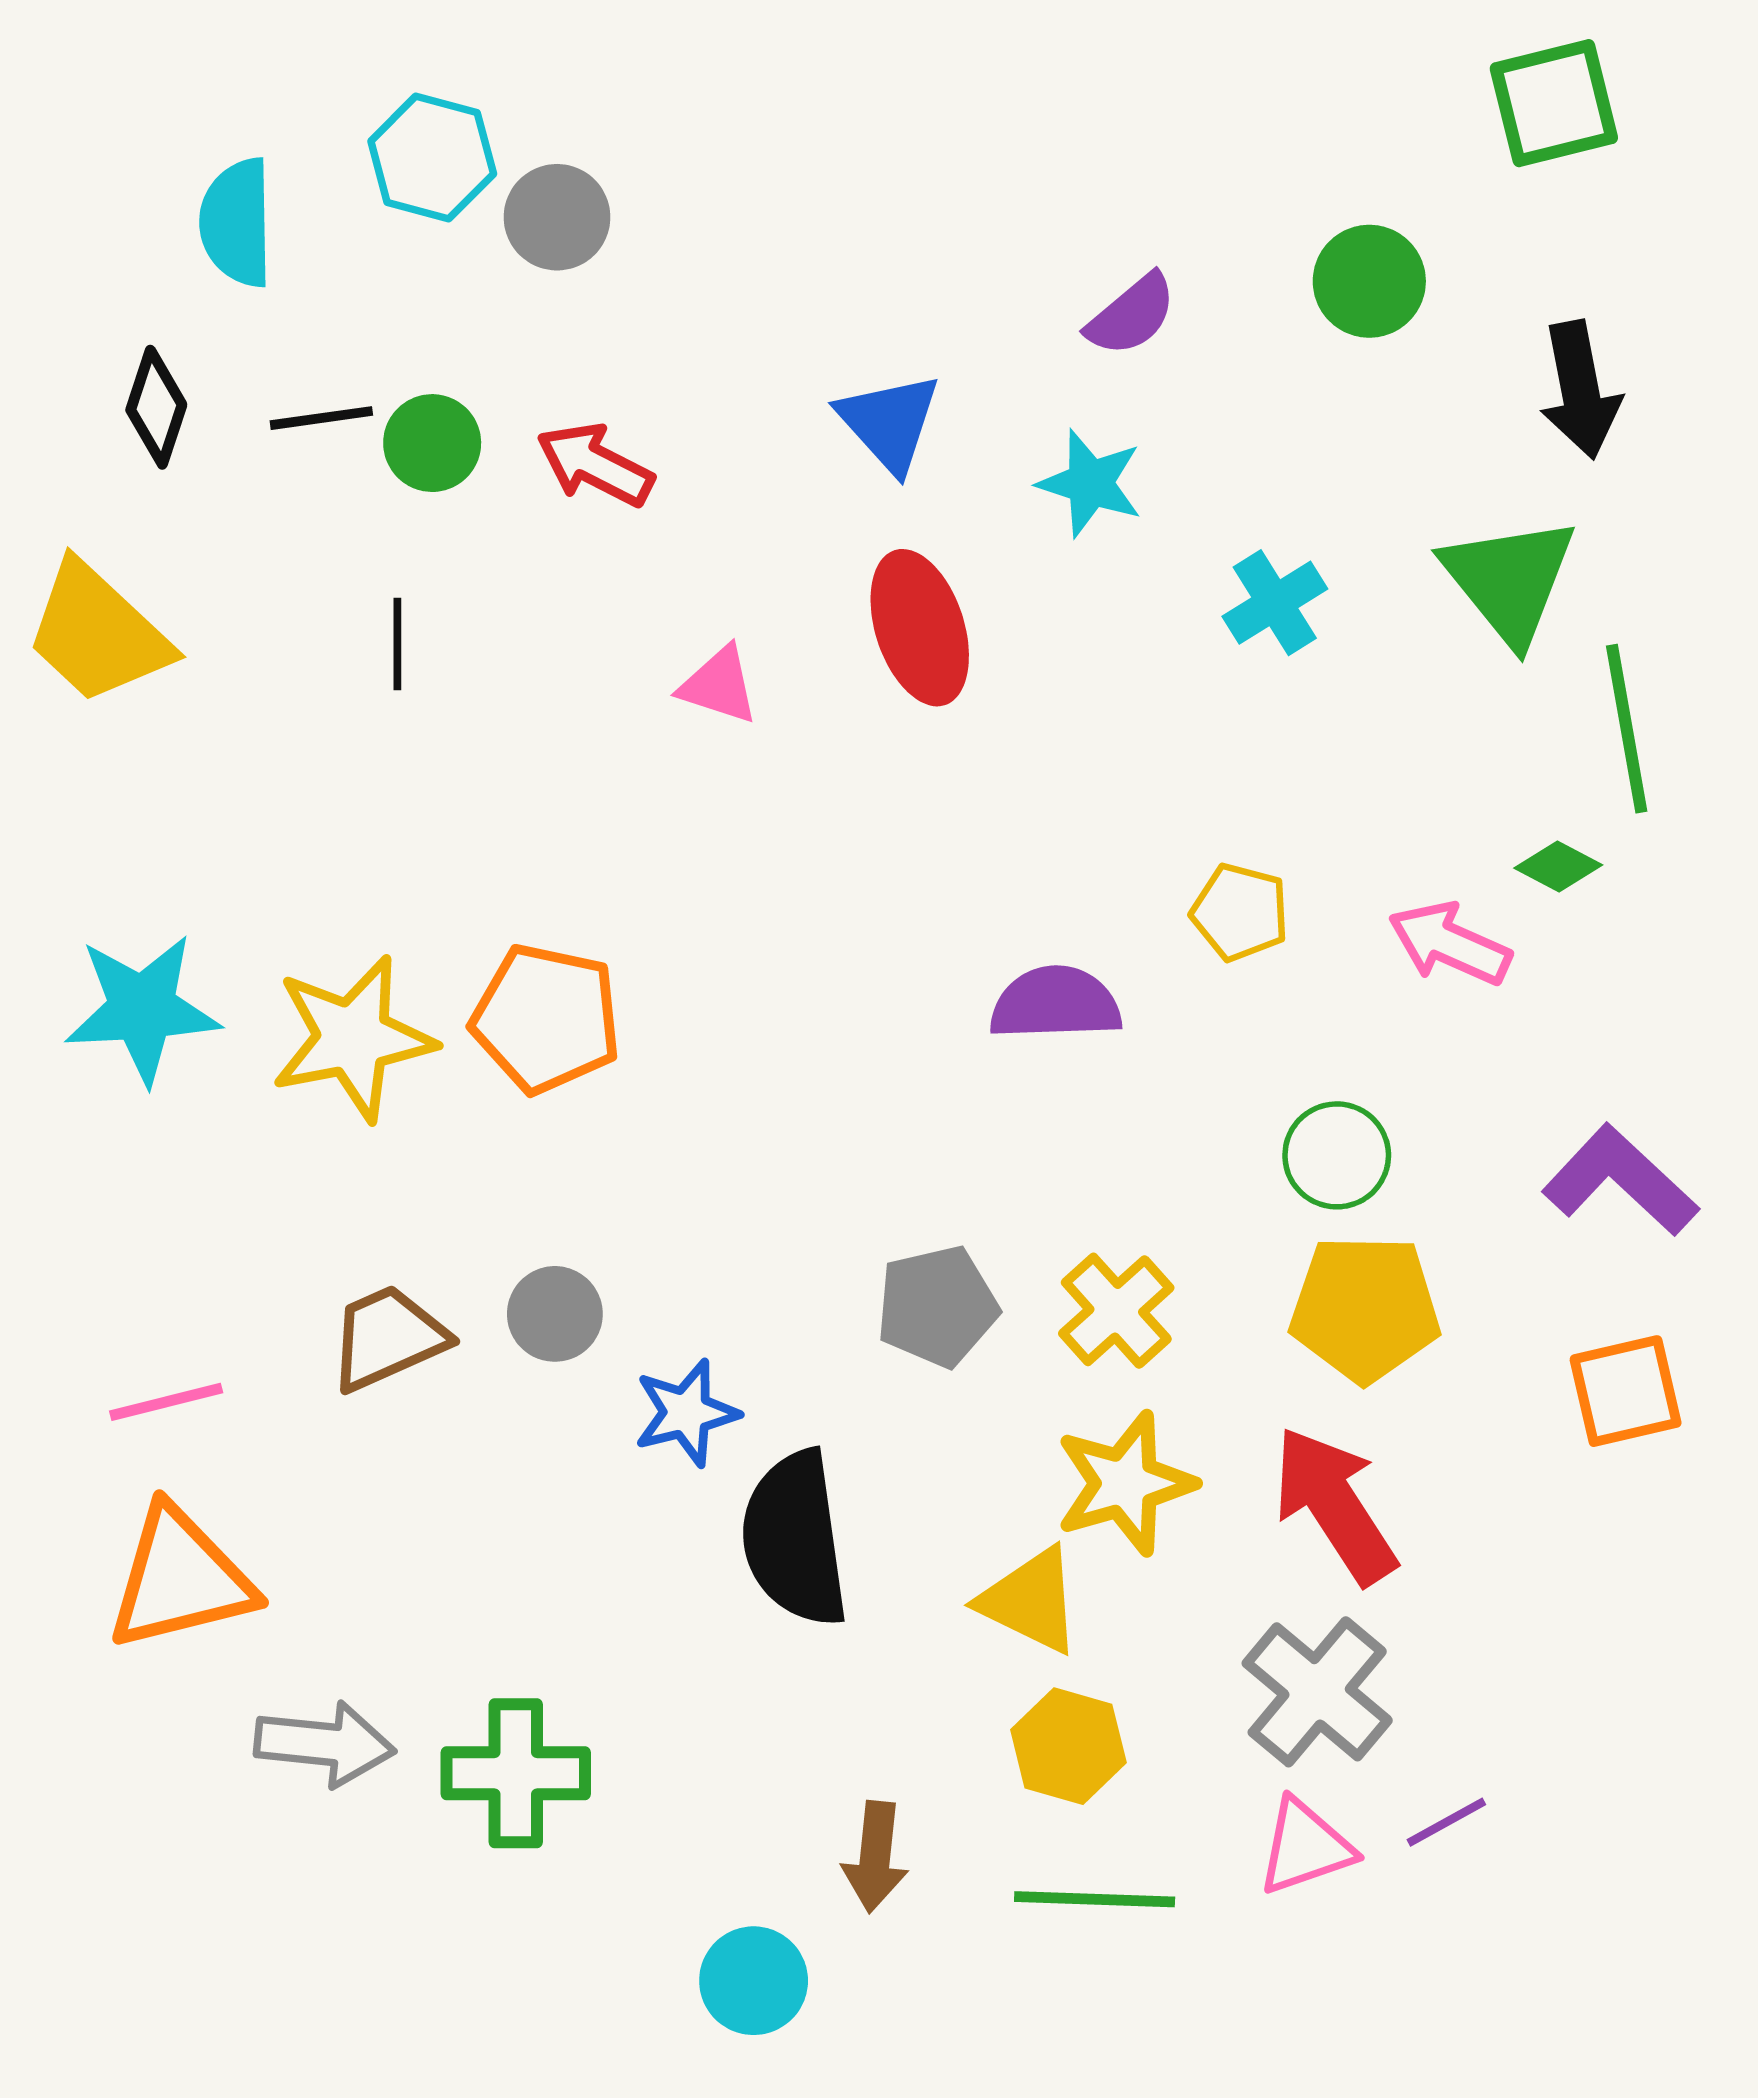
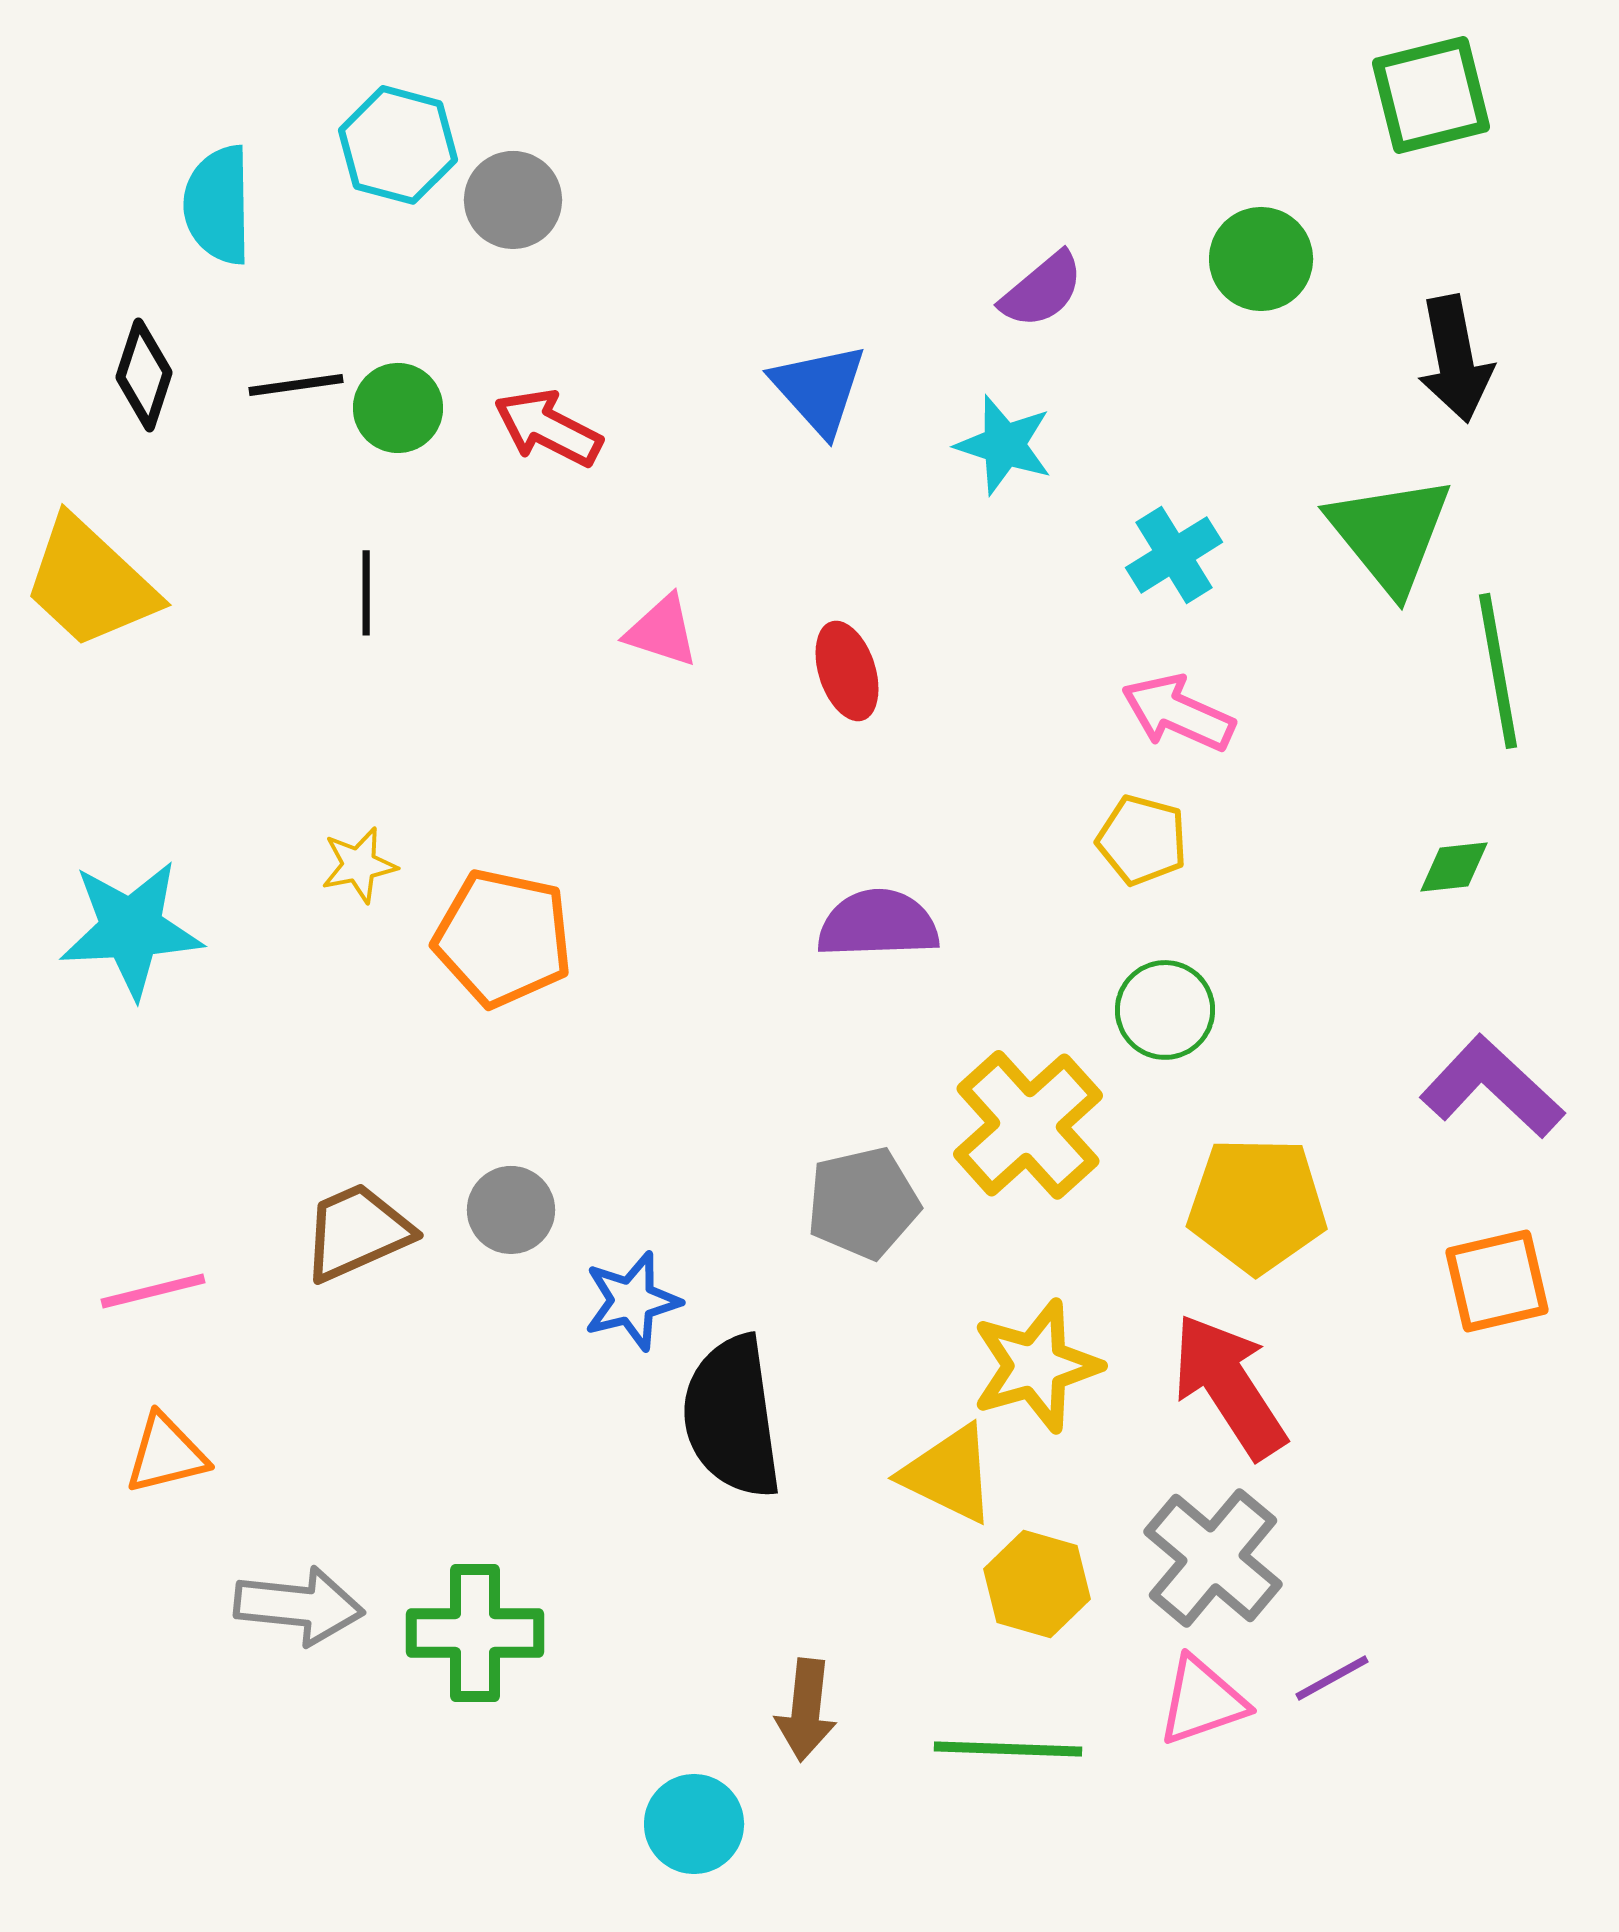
red ellipse: (920, 628) -> (847, 671), moved, size x0.7
green diamond: (1558, 867) -> (1454, 867), moved, turned -34
pink arrow: (1450, 944) -> (1178, 713), moved
purple semicircle: (1055, 1003) -> (878, 924), moved
yellow star: (353, 1038) -> (359, 865), moved, size x0.5
green circle: (1337, 1155) -> (1165, 1010), moved
yellow cross: (1116, 1311) -> (1028, 1125), moved, size x1.4
orange triangle: (180, 1579) -> (166, 1454), size x0.6
yellow hexagon: (1068, 1746) -> (1037, 1584), moved

